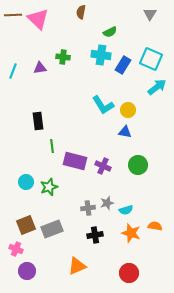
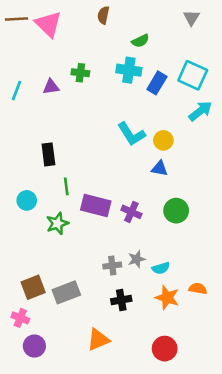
cyan circle: (26, 182) -> (27, 200), moved
green star: (49, 187) -> (57, 223), moved

